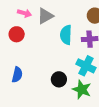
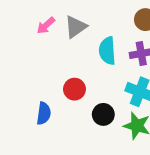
pink arrow: (24, 13) -> (46, 26), turned 128
red circle: (17, 34) -> (74, 89), moved

